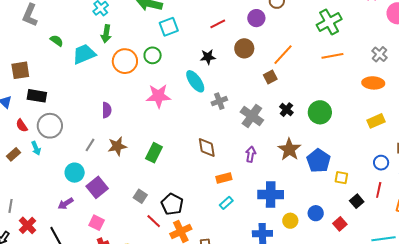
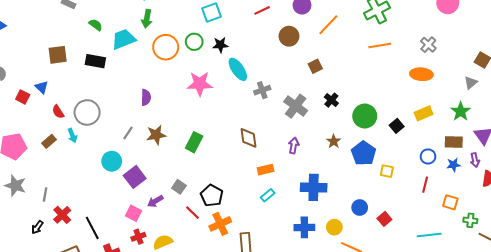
orange line: (283, 55) -> (328, 25), moved
black star: (208, 57) -> (220, 45), moved
black rectangle: (37, 96) -> (95, 61), moved
green circle: (320, 112) -> (365, 116), moved
brown star: (289, 149) -> (334, 141), size x0.6
black square: (357, 201) -> (397, 126), moved
purple arrow: (66, 204) -> (155, 201), moved
yellow circle: (290, 221) -> (334, 227), moved

